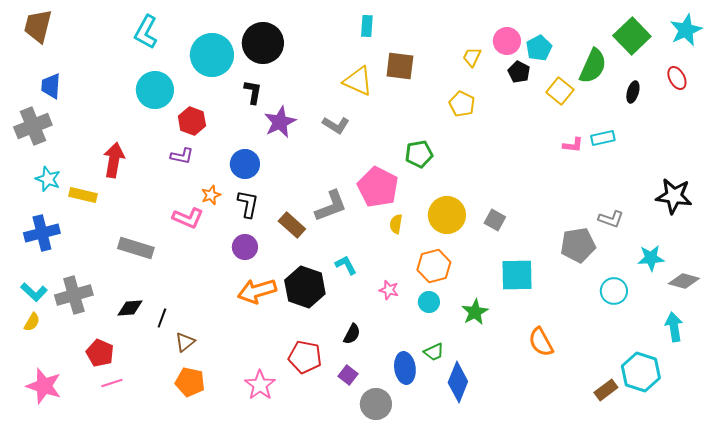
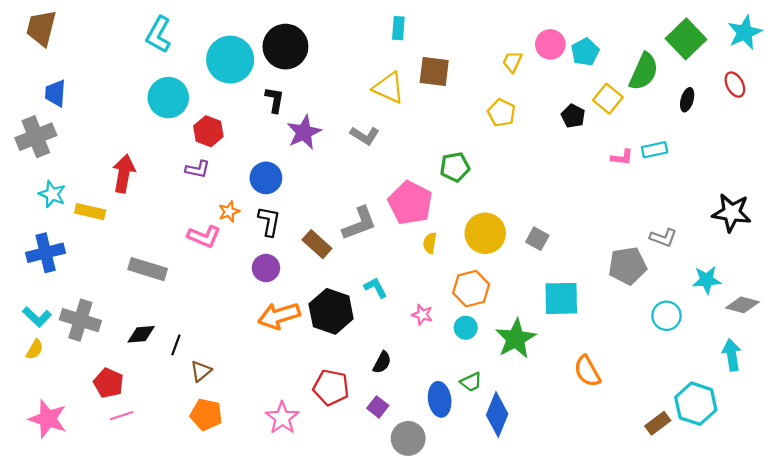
black pentagon: (519, 72) -> (573, 116), moved
gray cross: (74, 295) -> (80, 320), turned 33
green star: (475, 312) -> (516, 339), size x1.4

